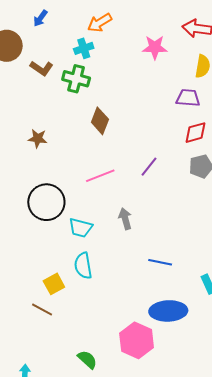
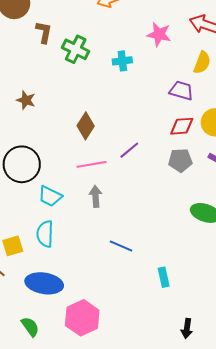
cyan cross: (84, 48) -> (122, 61), moved
brown L-shape: (42, 68) -> (44, 32), turned -125
brown diamond: (100, 121) -> (86, 126), moved
pink line: (100, 176) -> (92, 164), moved
blue ellipse: (168, 311) -> (44, 283), moved

